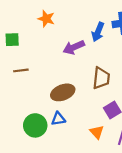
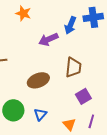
blue triangle: (58, 119) -> (40, 114), moved, turned -40
orange triangle: (97, 132) -> (69, 124), moved

